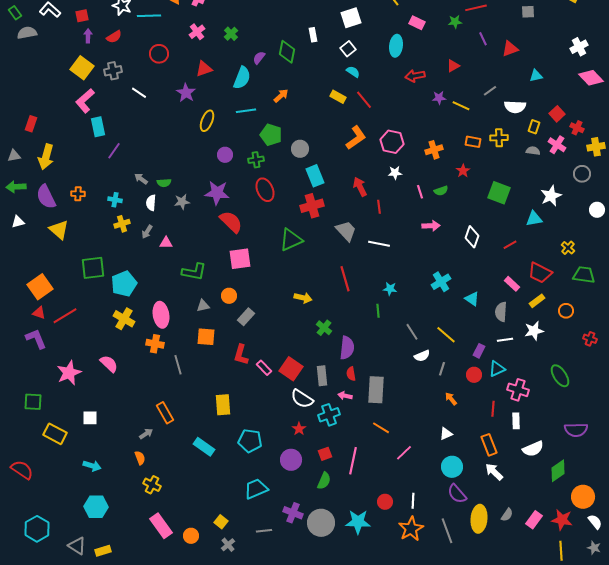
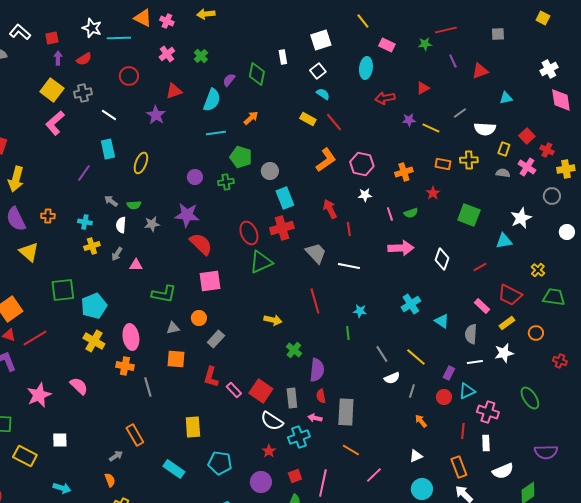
pink diamond: (591, 78) -> (561, 100), turned 35
yellow ellipse: (207, 121) -> (141, 163), moved
cyan rectangle: (98, 127) -> (108, 149), moved
red ellipse: (265, 190) -> (249, 233), moved
pink arrow: (431, 226) -> (401, 248), size x1.4

